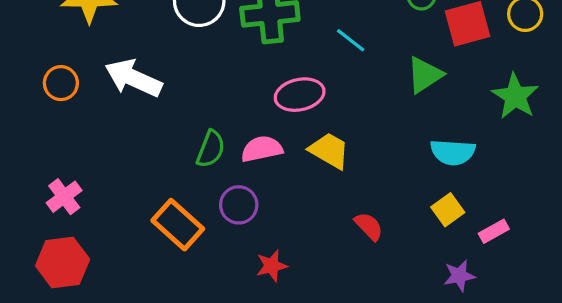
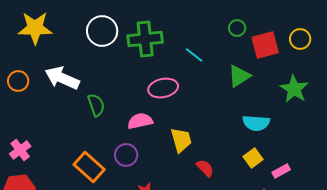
green semicircle: (211, 149) -> (96, 105), moved, turned -40
yellow trapezoid: (329, 151) -> (181, 140), moved, turned 44

